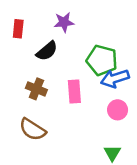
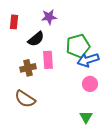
green pentagon: (102, 60) -> (78, 46), turned -30
brown cross: (36, 89) -> (28, 68), turned -35
pink rectangle: (74, 92) -> (48, 60), moved

